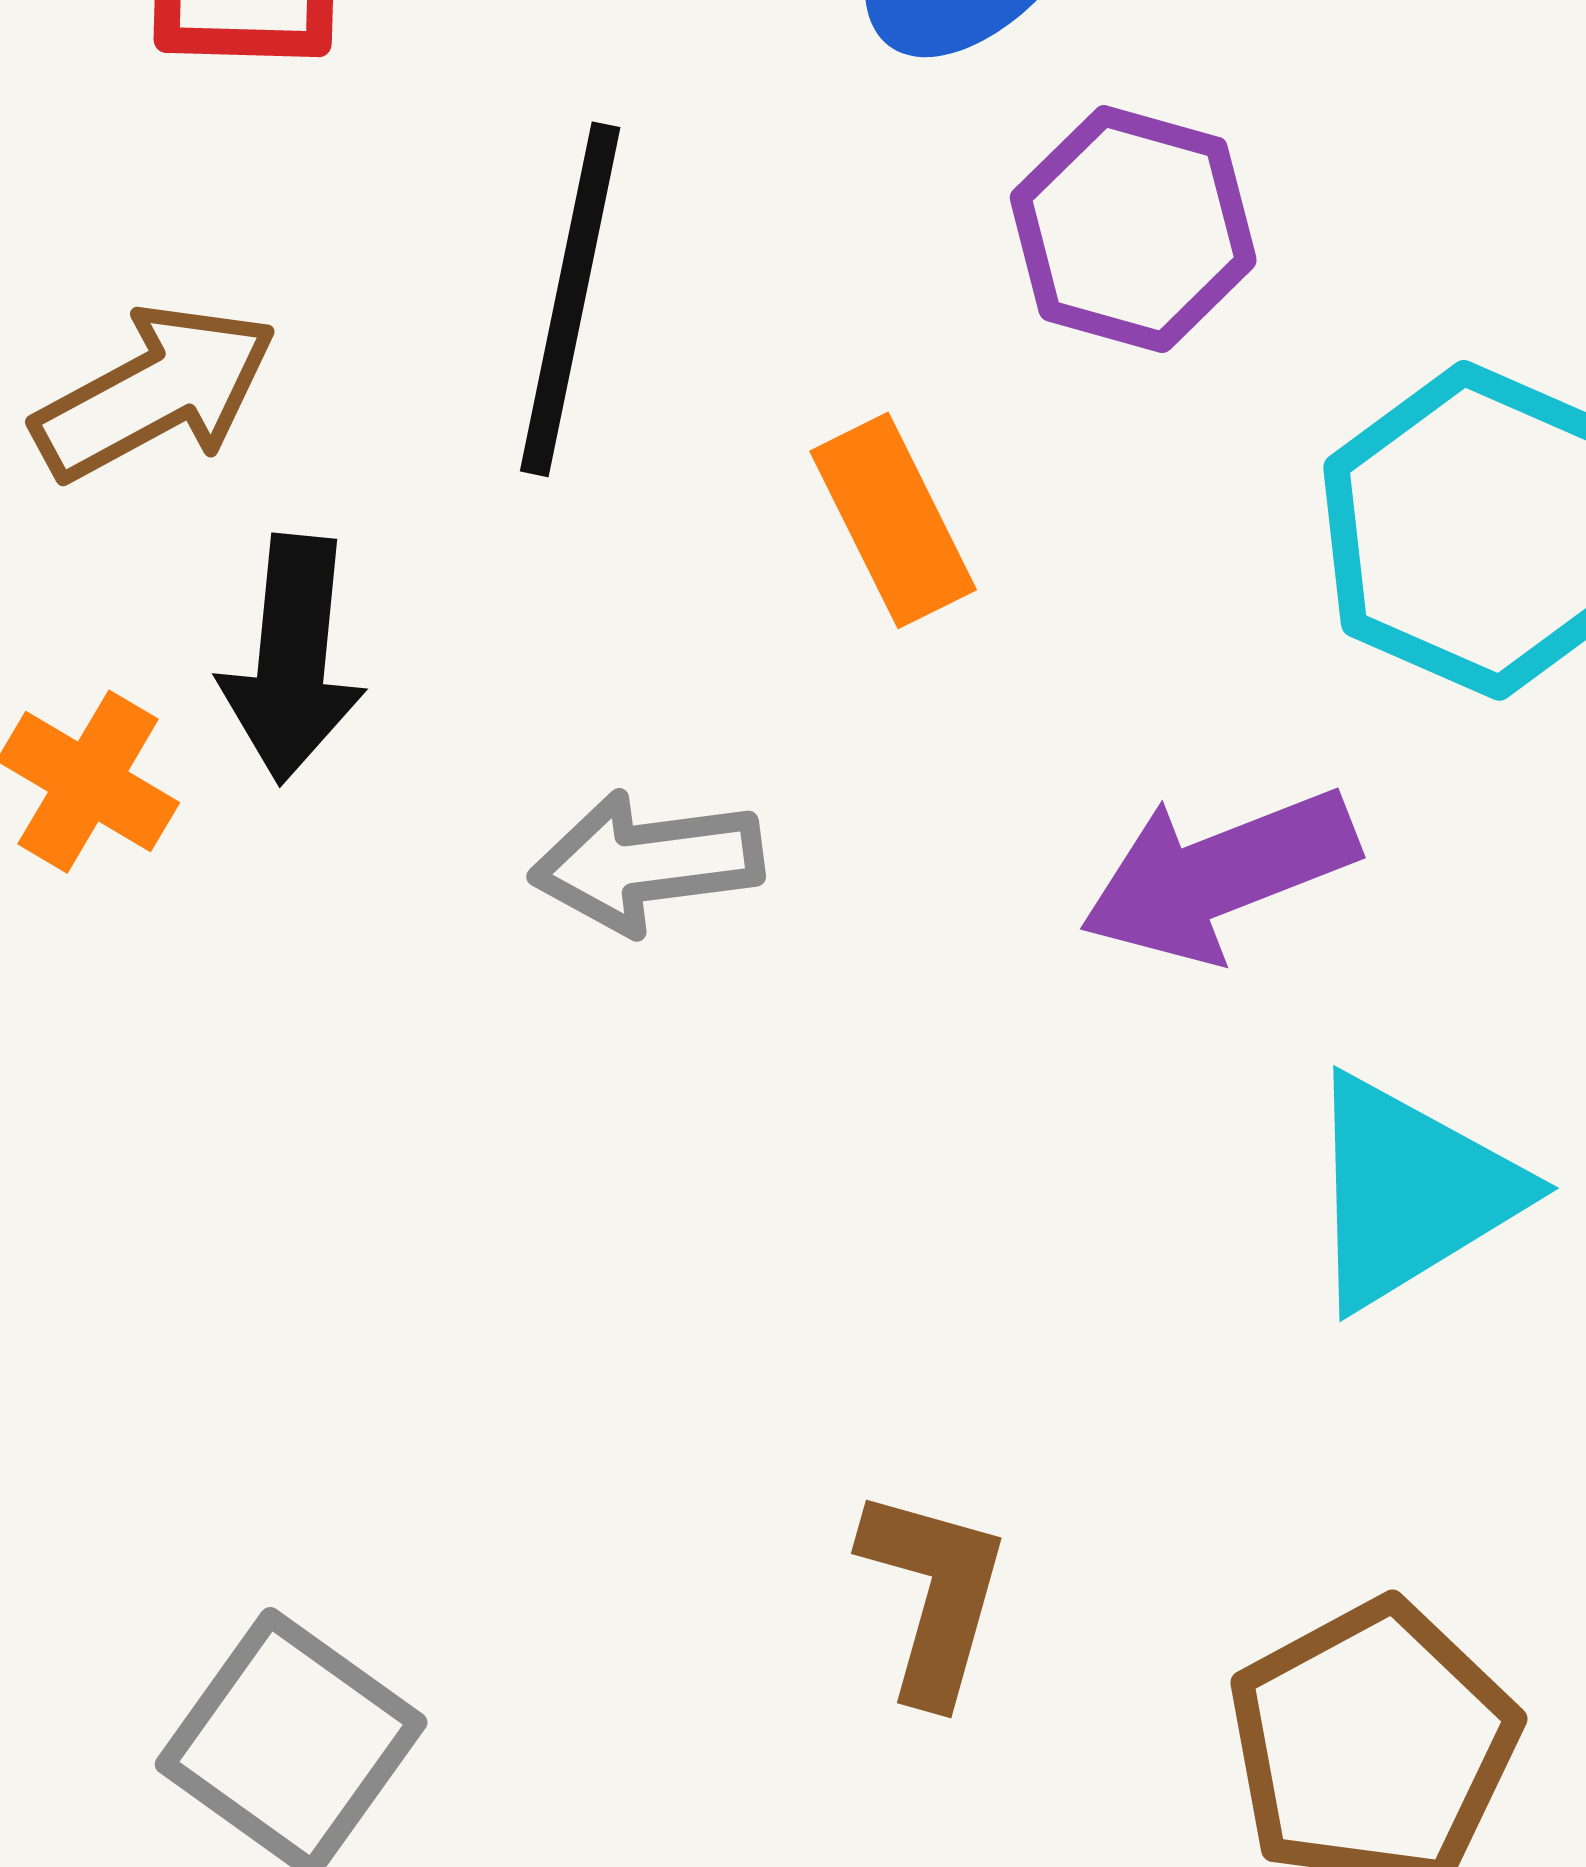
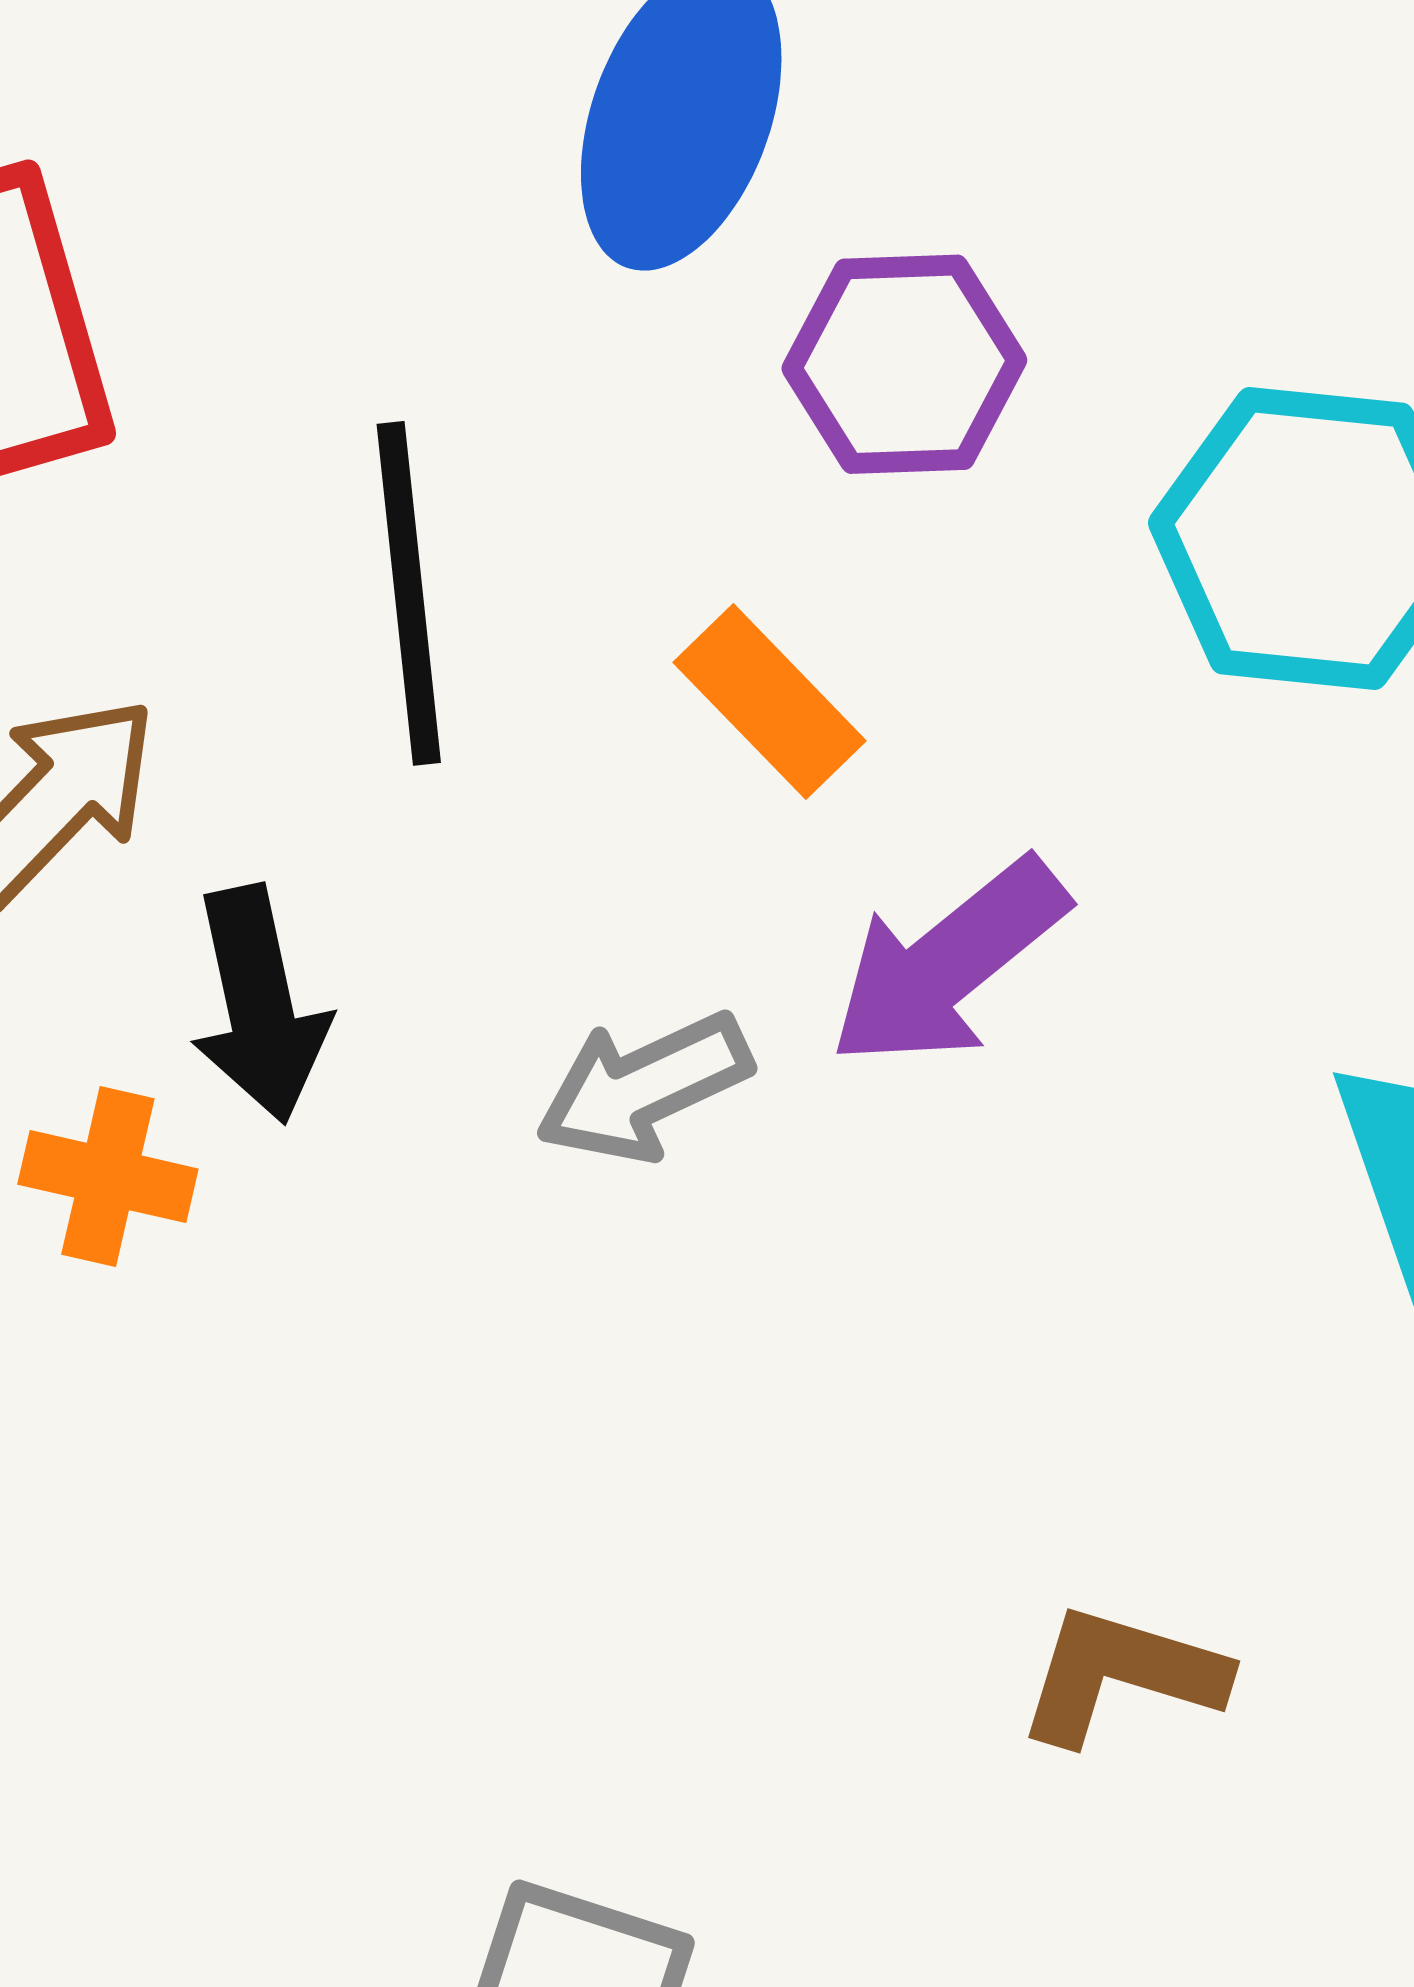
purple arrow: (1219, 875) -> (948, 963), moved
brown L-shape: (934, 1595) -> (1121, 1675), turned -71

